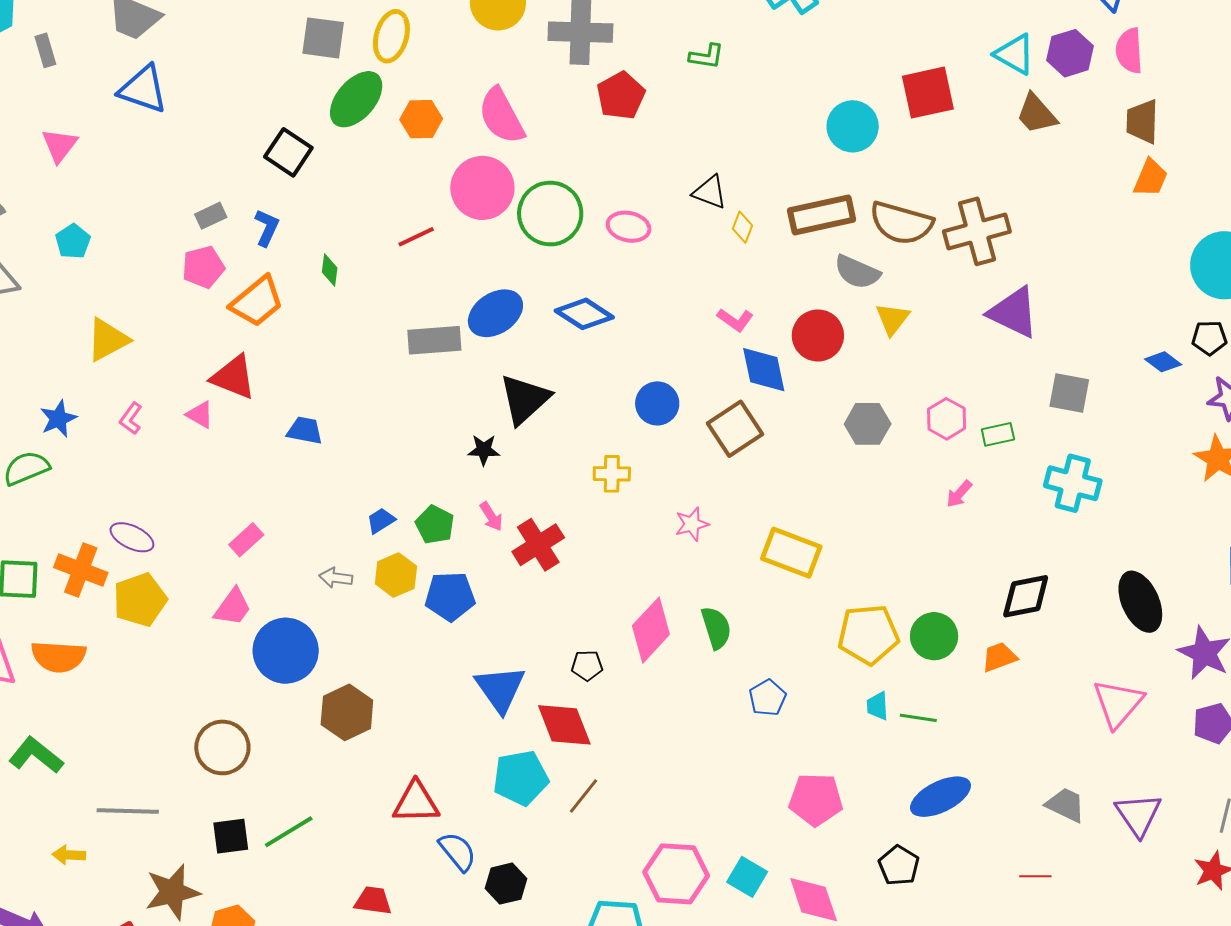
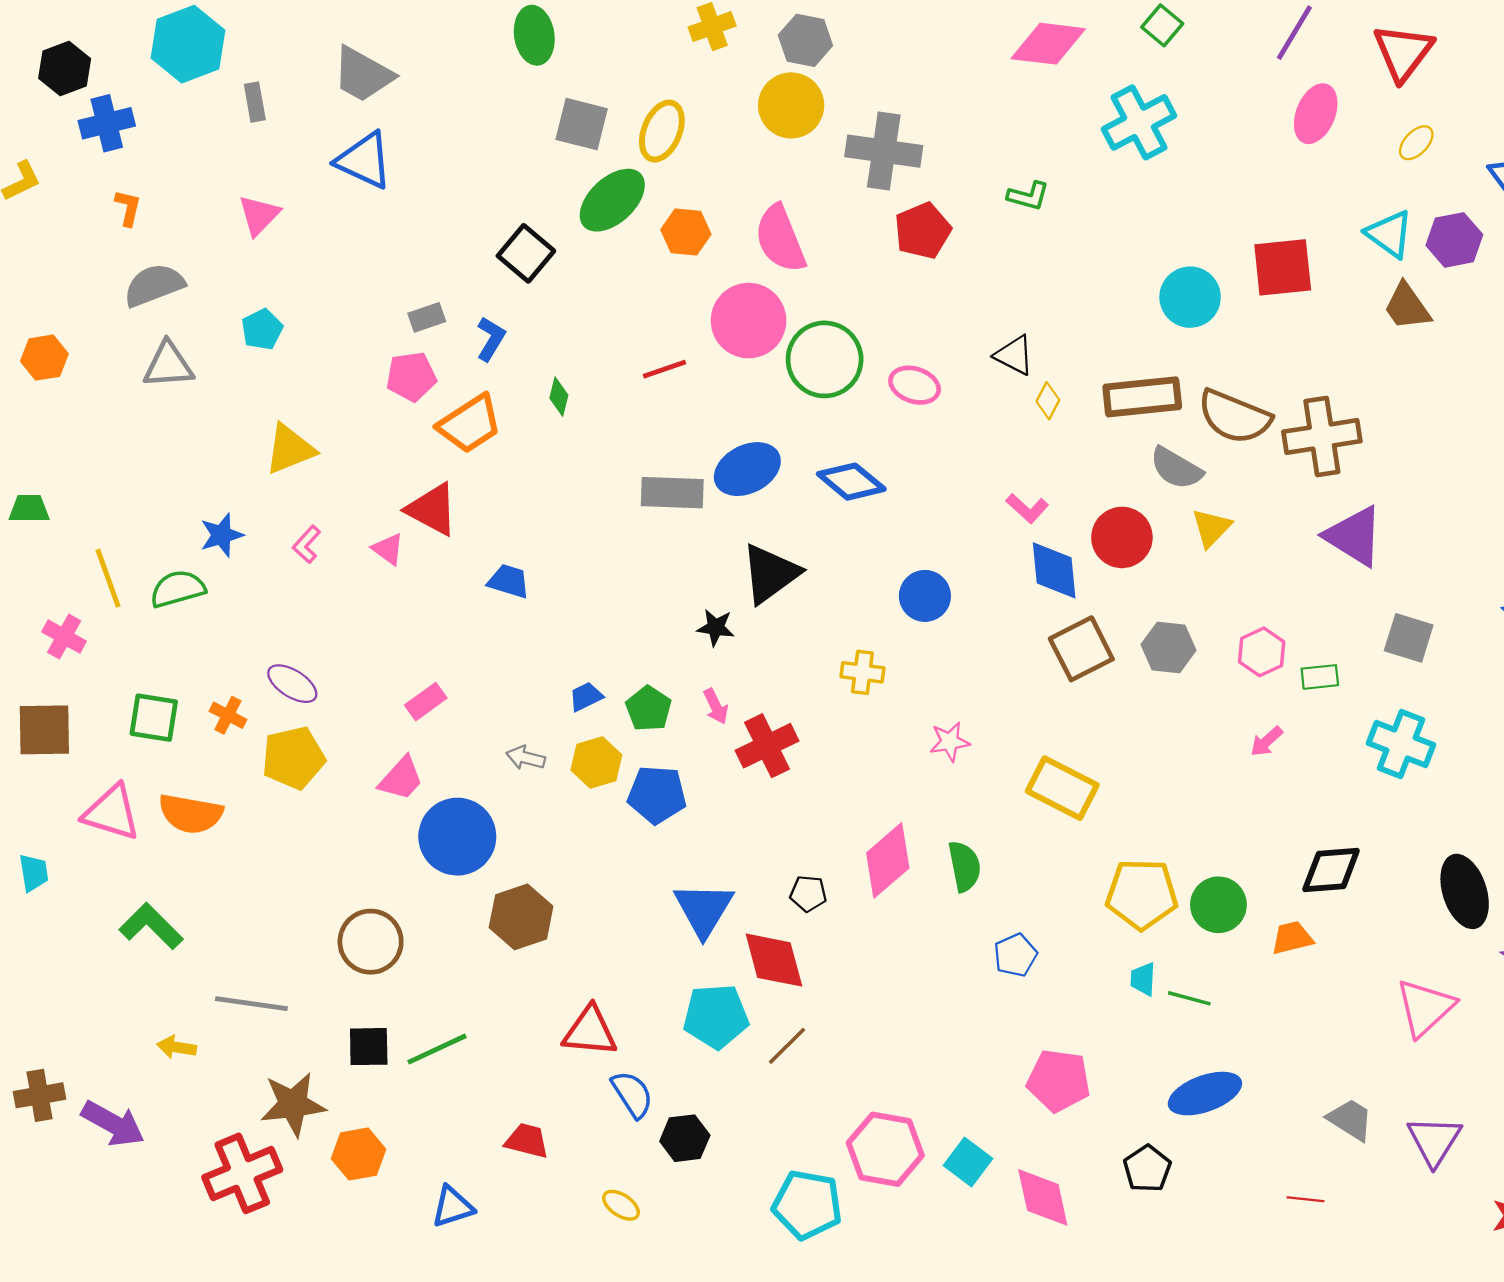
brown square: (735, 429) -> (1081, 649), moved
orange cross: (81, 570) -> (228, 715), size x0.6

